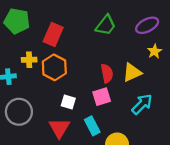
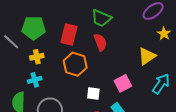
green trapezoid: (106, 25) -> (101, 18), moved, turned 85
yellow cross: (29, 60) -> (37, 57), moved
red semicircle: (107, 73) -> (100, 42), moved

